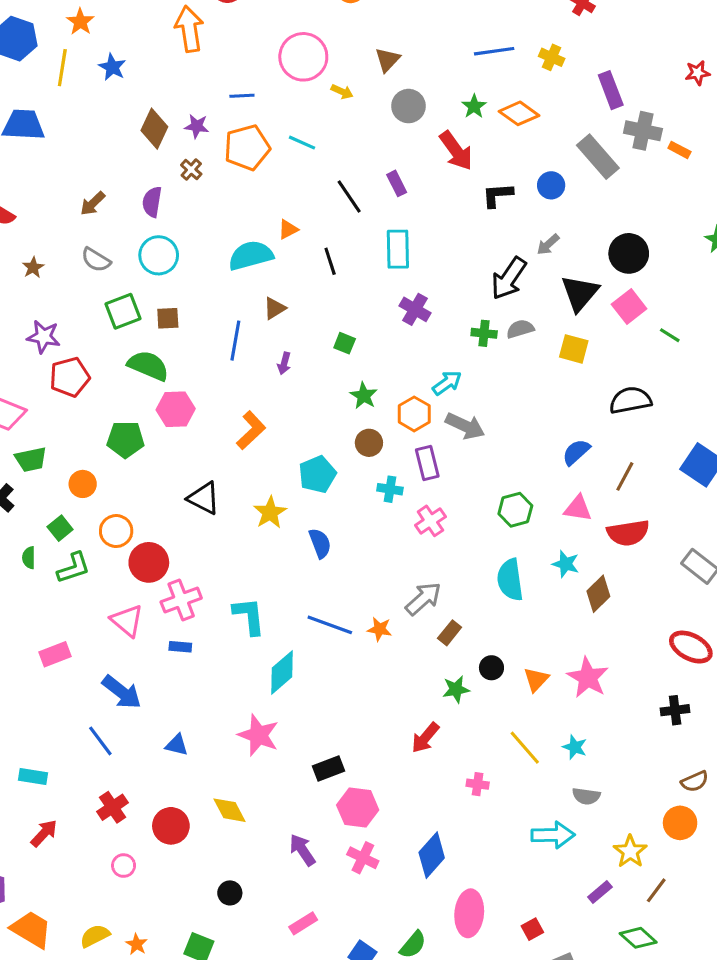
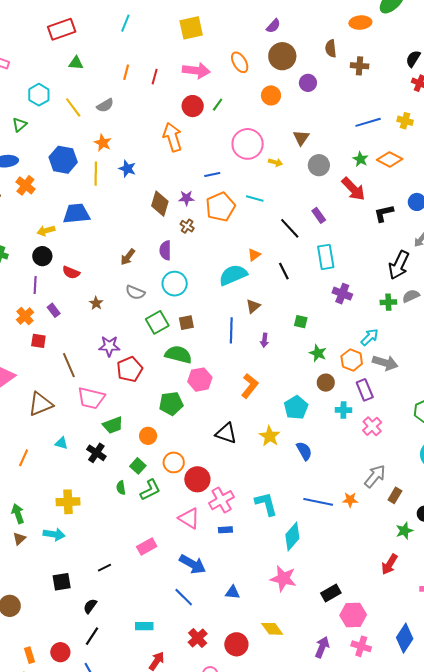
purple arrow: (302, 850) -> (322, 647), turned 65

